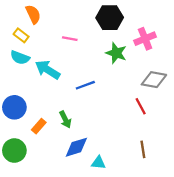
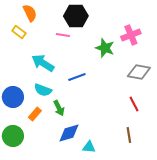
black hexagon: (110, 18) -> (76, 16), moved
cyan semicircle: (20, 57) -> (43, 90), moved
red line: (141, 106) -> (134, 104), moved

